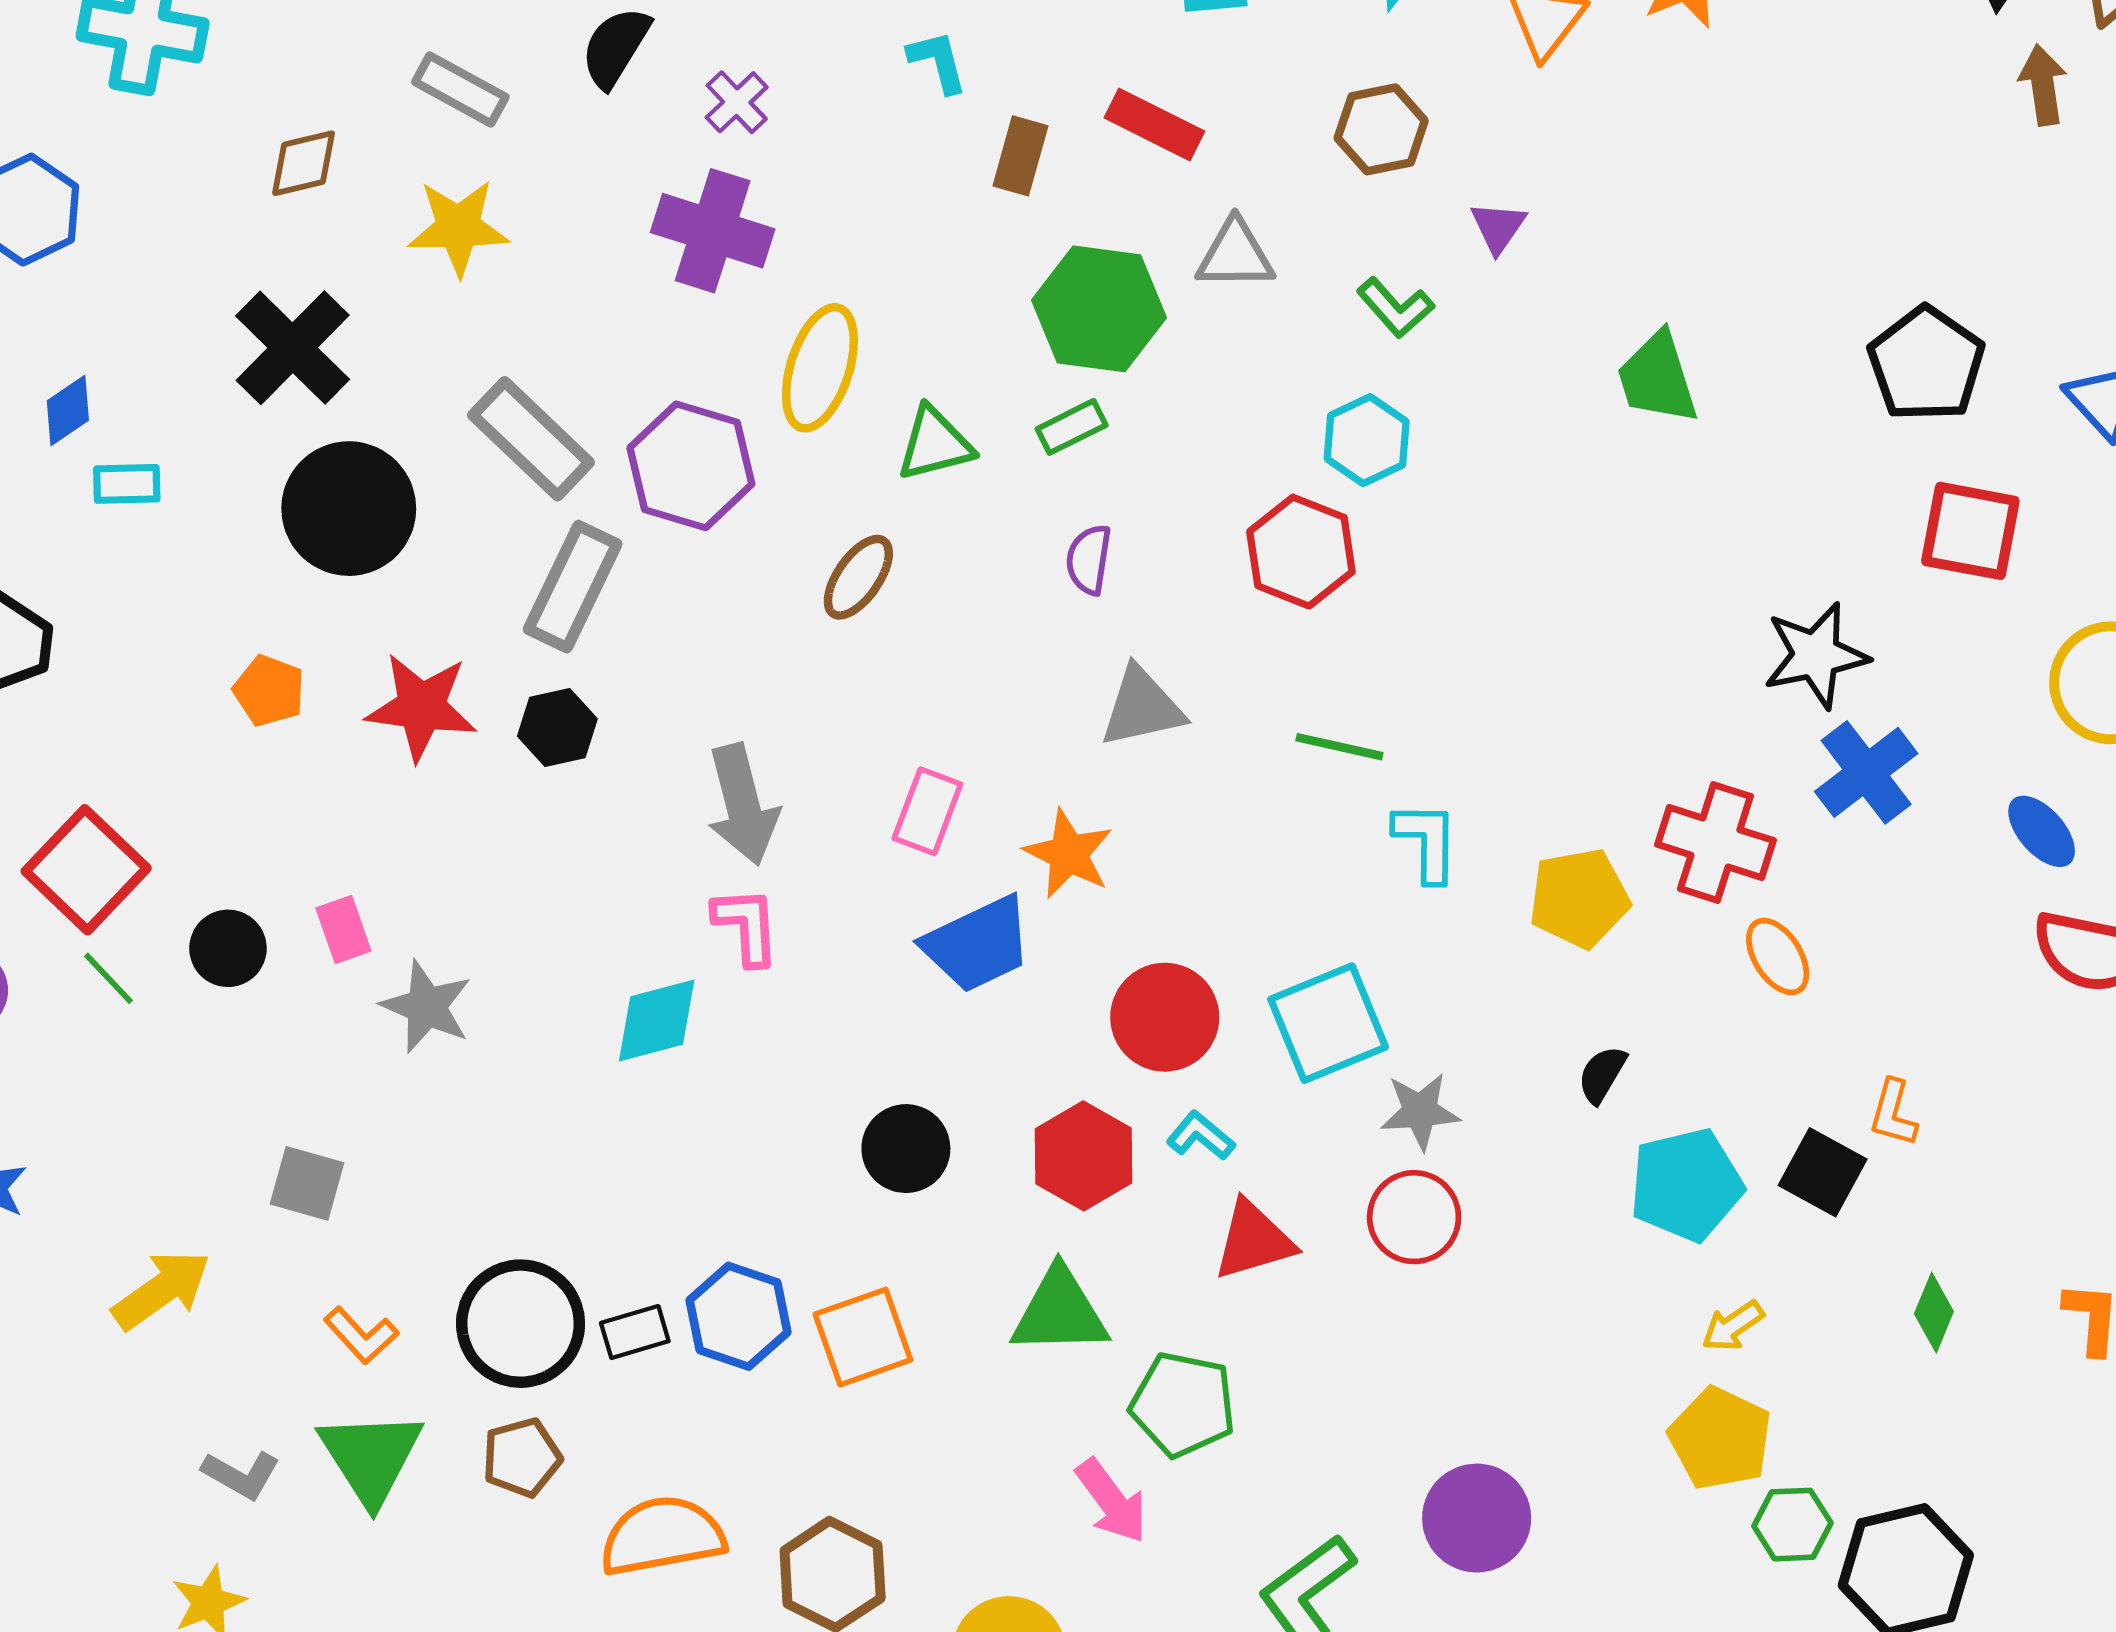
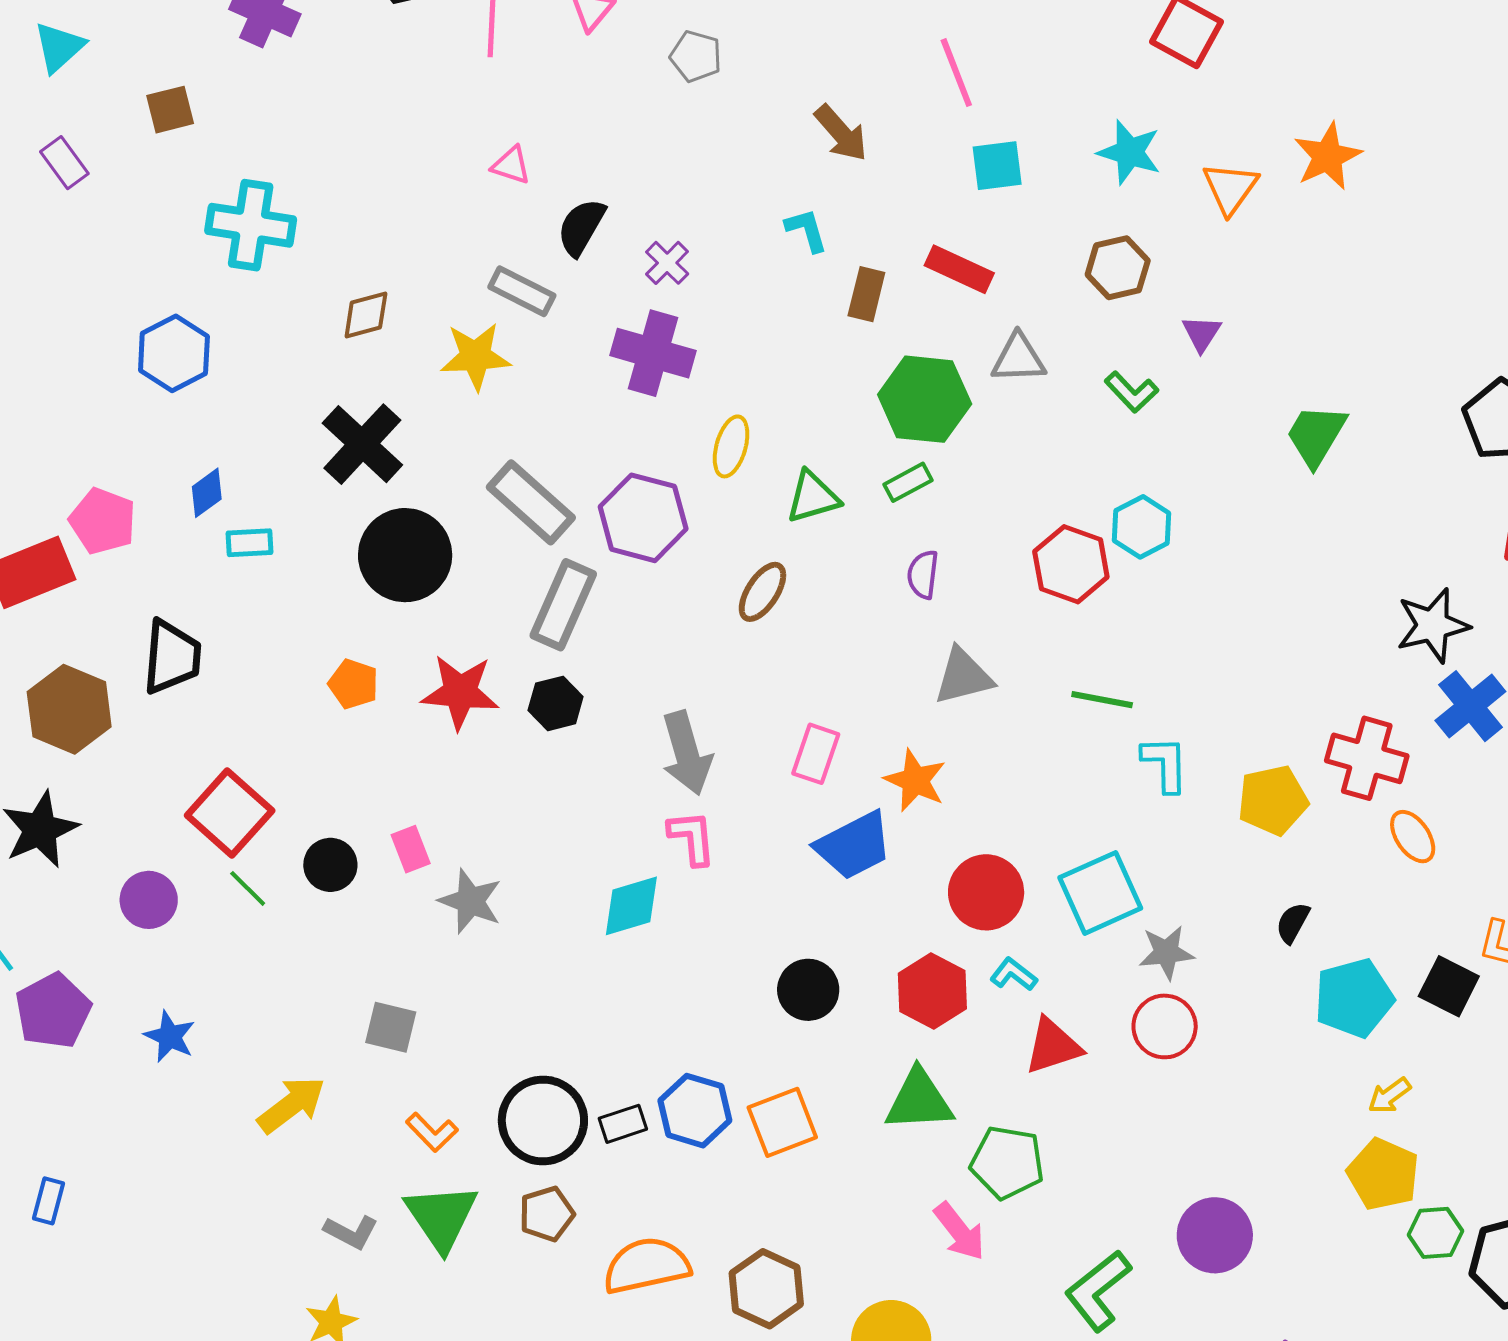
gray rectangle: (460, 89) -> (522, 291), moved
yellow ellipse: (820, 368) -> (731, 446), size x0.7
green trapezoid: (1657, 378) -> (1316, 435), turned 50
cyan hexagon: (1367, 440) -> (1142, 527), moved

